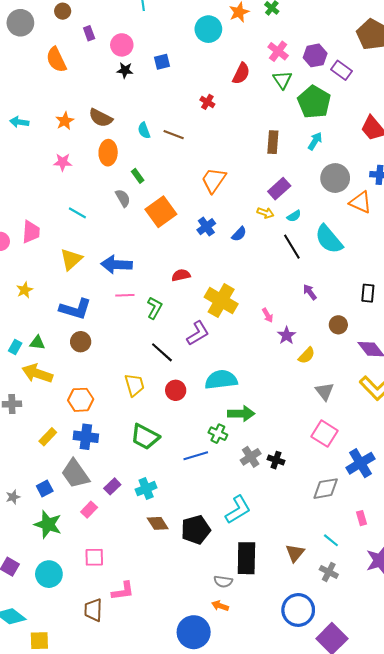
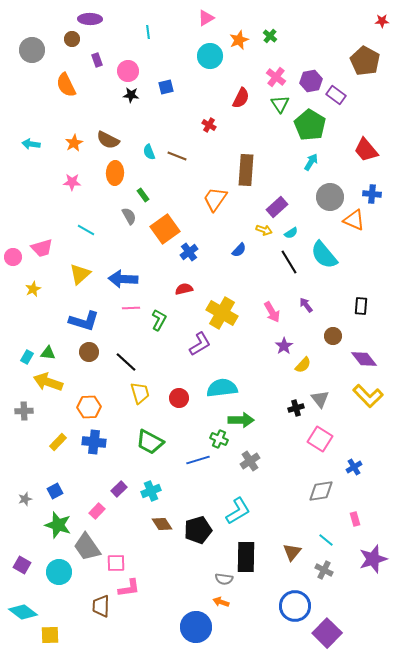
brown rectangle: (273, 142) -> (246, 170), moved, size x1.4
blue cross: (206, 227) -> (189, 252), moved
pink trapezoid: (31, 232) -> (42, 248), turned 70
yellow star: (25, 290) -> (33, 289), moved
pink arrow: (268, 315) -> (272, 312), moved, size x1.5
black line: (162, 352) -> (126, 362), moved
black cross: (276, 460) -> (296, 408), moved, turned -35
blue cross: (360, 463) -> (354, 467), size x0.6
gray trapezoid: (75, 474) -> (87, 547), moved
pink square: (94, 557) -> (116, 563), moved

